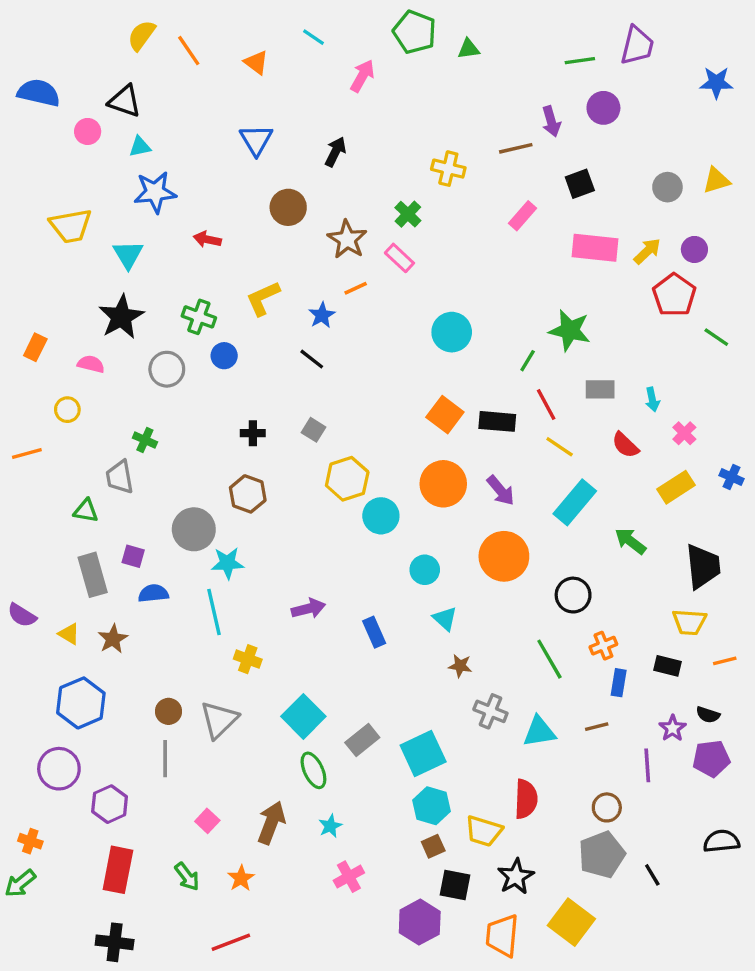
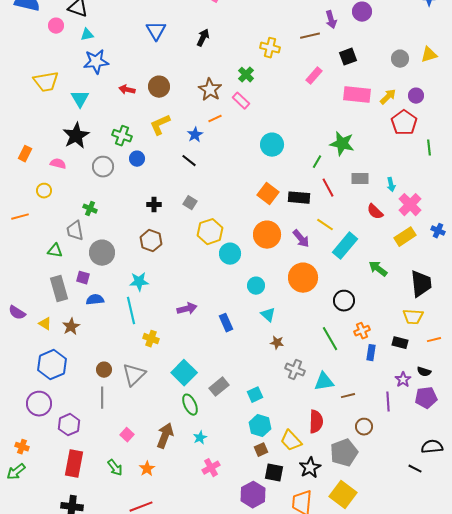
brown circle: (288, 207) -> (159, 87), moved
green line: (716, 337) -> (429, 148), turned 49
pink cross: (684, 433) -> (410, 205), size x1.6
yellow line: (560, 447) -> (325, 225), moved
gray circle: (194, 529) -> (102, 253), moved
brown line: (597, 727) -> (348, 396), moved
cyan square: (423, 754) -> (255, 395), size x0.6
yellow trapezoid: (484, 831) -> (291, 441), turned 30
gray pentagon: (602, 855) -> (344, 453), moved
black line: (652, 875) -> (415, 469), moved, turned -32

